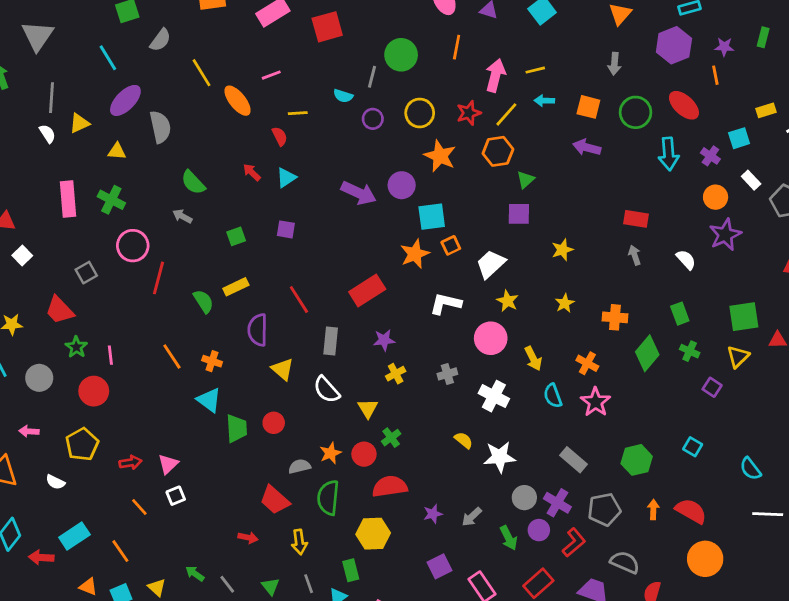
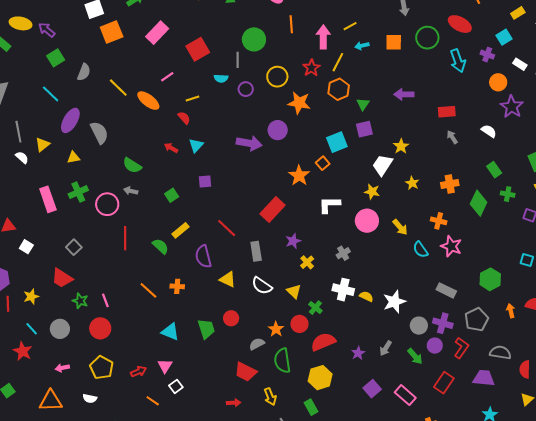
red square: (327, 27) -> (198, 49), moved
purple arrow: (587, 147) -> (404, 94), moved
green cross: (111, 200) -> (78, 192), turned -36
cyan square: (432, 217) -> (337, 142), moved
pink circle: (133, 246) -> (107, 204), moved
white trapezoid: (491, 264) -> (382, 165), moved
white cross: (494, 396) -> (343, 290), moved
cyan triangle: (209, 400) -> (170, 332), moved

